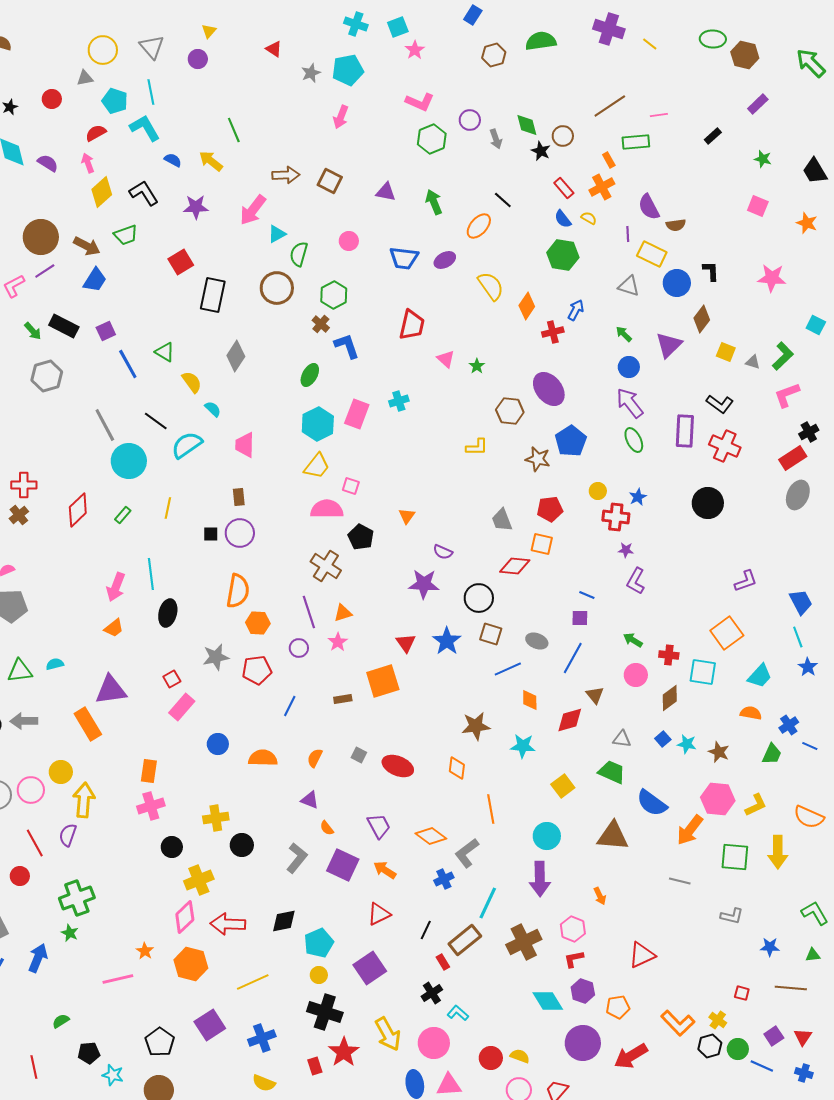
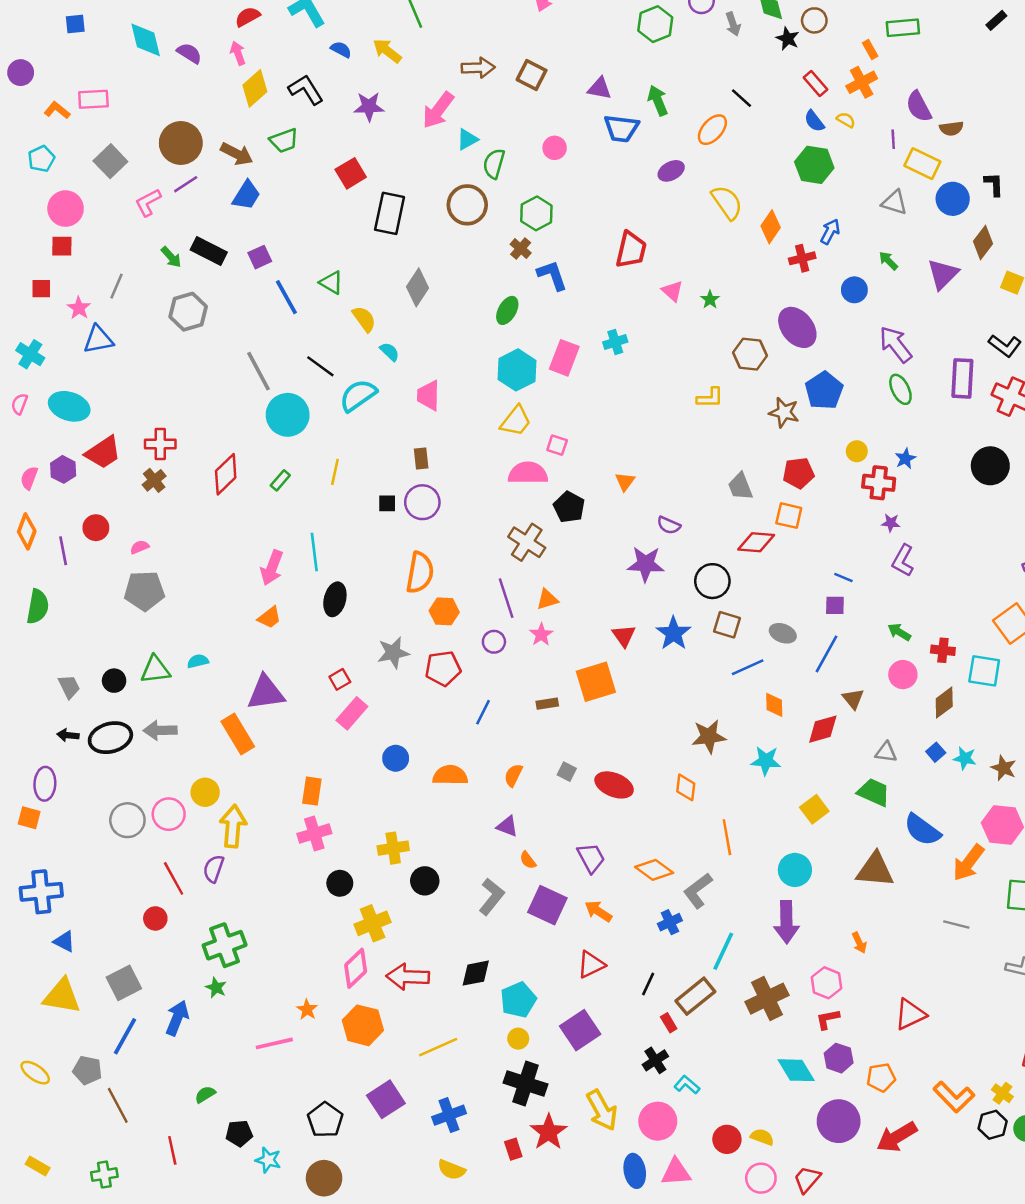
blue trapezoid: (404, 258) -> (621, 128), moved
blue circle: (629, 367) -> (854, 290), moved

